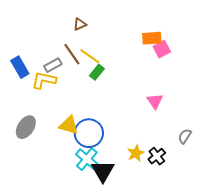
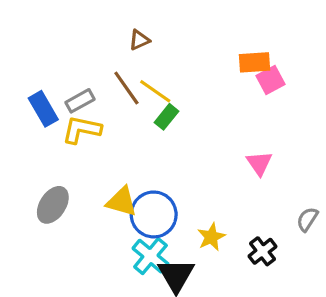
gray rectangle: (53, 65) -> (80, 101), moved
yellow star: (136, 153) -> (211, 237), moved

